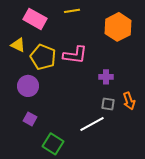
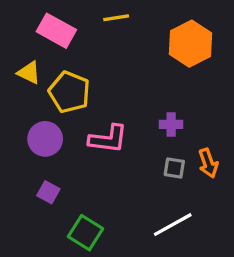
pink L-shape: (75, 55) -> (108, 139), moved
white line: (92, 124) -> (173, 225), moved

